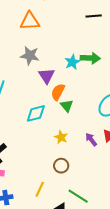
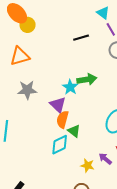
purple triangle: (47, 76) -> (58, 105), moved
cyan diamond: (36, 113) -> (60, 145), moved
yellow star: (61, 137) -> (87, 165), moved

